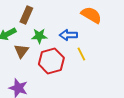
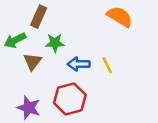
blue arrow: (68, 35) -> (79, 64), moved
red hexagon: (51, 61) -> (70, 99), moved

